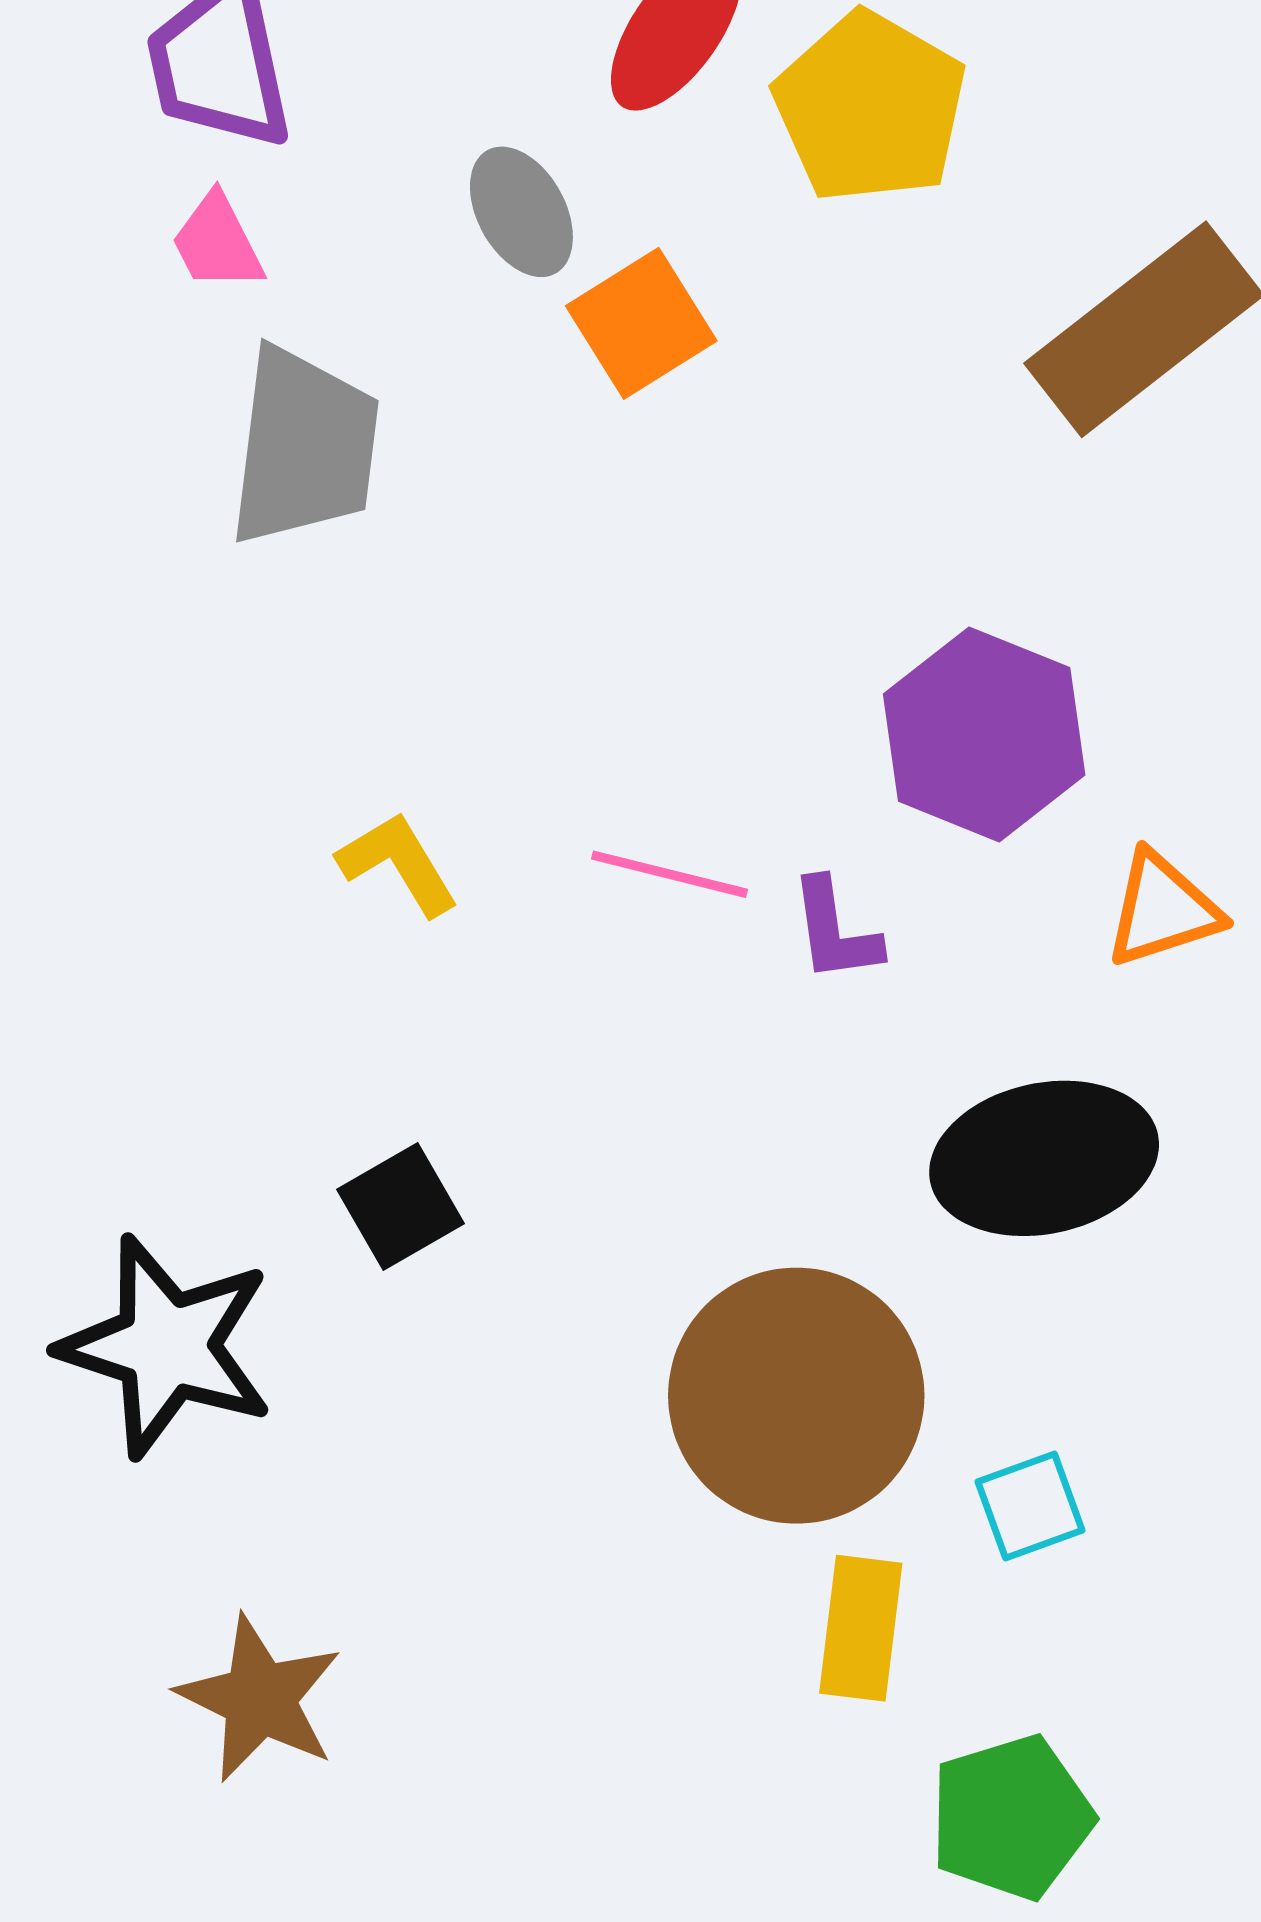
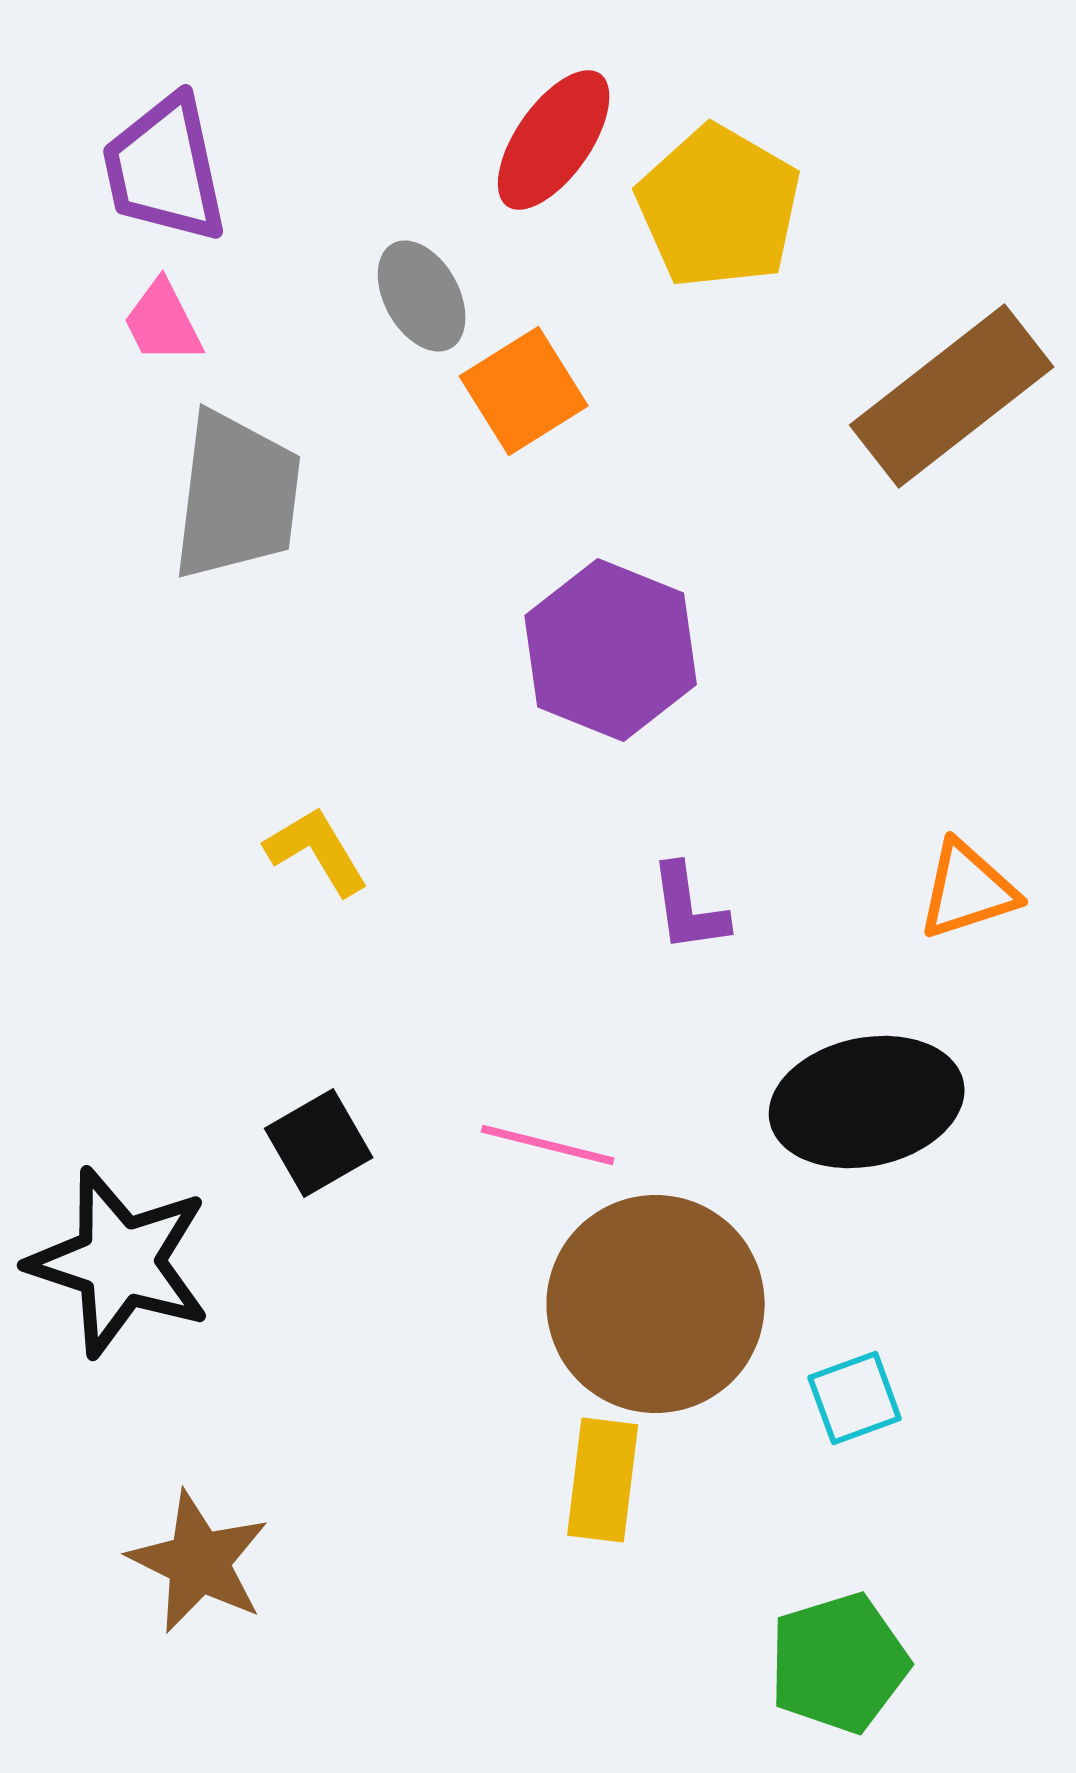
purple hexagon: (984, 734) -> (611, 650), moved
pink line: (669, 874) -> (548, 1145), moved
yellow rectangle: (861, 1628) -> (603, 1480), moved

